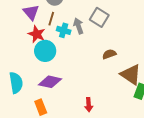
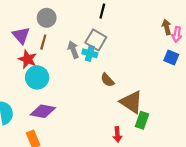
cyan cross: (64, 30) -> (90, 53), moved
brown semicircle: (109, 54) -> (107, 80), turned -112
red arrow: (89, 105) -> (117, 134), moved

